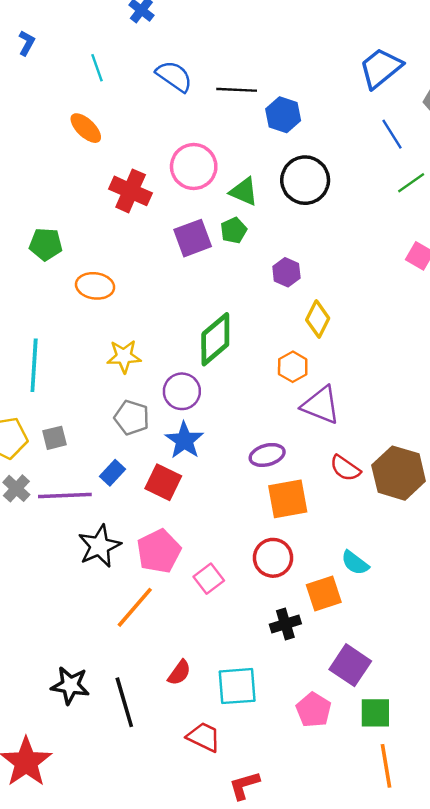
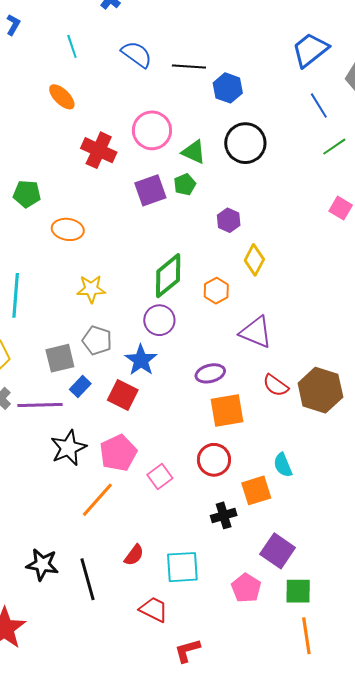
orange hexagon: (293, 367) -> (216, 291), moved
purple circle: (182, 391) -> (159, 320), moved
gray square: (54, 438) -> (60, 358), moved, size x1.4
cyan semicircle: (355, 563) -> (283, 465), turned 30

